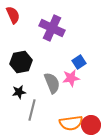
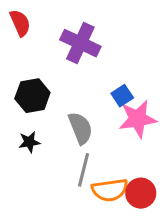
pink star: (71, 78) -> (138, 119), moved, size x1.4
gray line: (32, 110) -> (84, 170), moved

